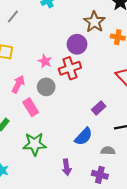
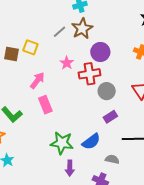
gray line: (13, 17) -> (60, 32), moved
brown star: (94, 22) -> (82, 29), moved
gray circle: (46, 87) -> (107, 91), moved
green star: (35, 144) -> (62, 143), moved

